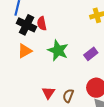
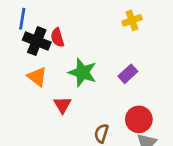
orange triangle: (25, 51) -> (37, 77), turned -49
red triangle: (48, 93) -> (62, 105), moved

